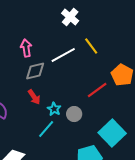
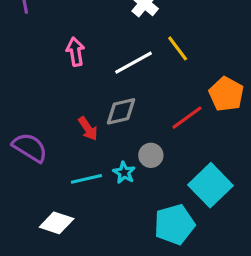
gray diamond: (35, 71) -> (121, 111), moved
cyan star: (54, 109) -> (124, 173), moved
cyan line: (46, 129) -> (86, 179), moved, turned 36

